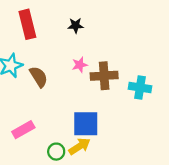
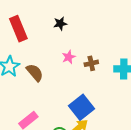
brown cross: (104, 76) -> (91, 63), size x0.6
blue square: (86, 124) -> (82, 107), turned -30

